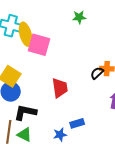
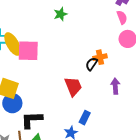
red trapezoid: (60, 88) -> (73, 86), moved
blue rectangle: (77, 123) -> (85, 118), turned -32

